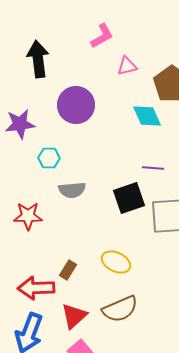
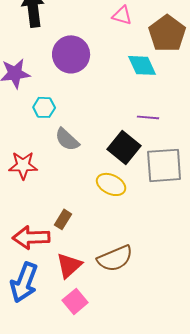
pink triangle: (127, 66) -> (122, 15), turned 30
gray semicircle: (72, 190) -> (67, 139), turned 48
black square: (129, 198) -> (124, 147), turned -32
yellow ellipse: (116, 262) -> (111, 184), moved

